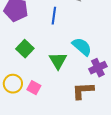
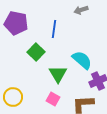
green square: (25, 49) -> (36, 52), moved
pink square: (34, 88) -> (53, 99), moved

